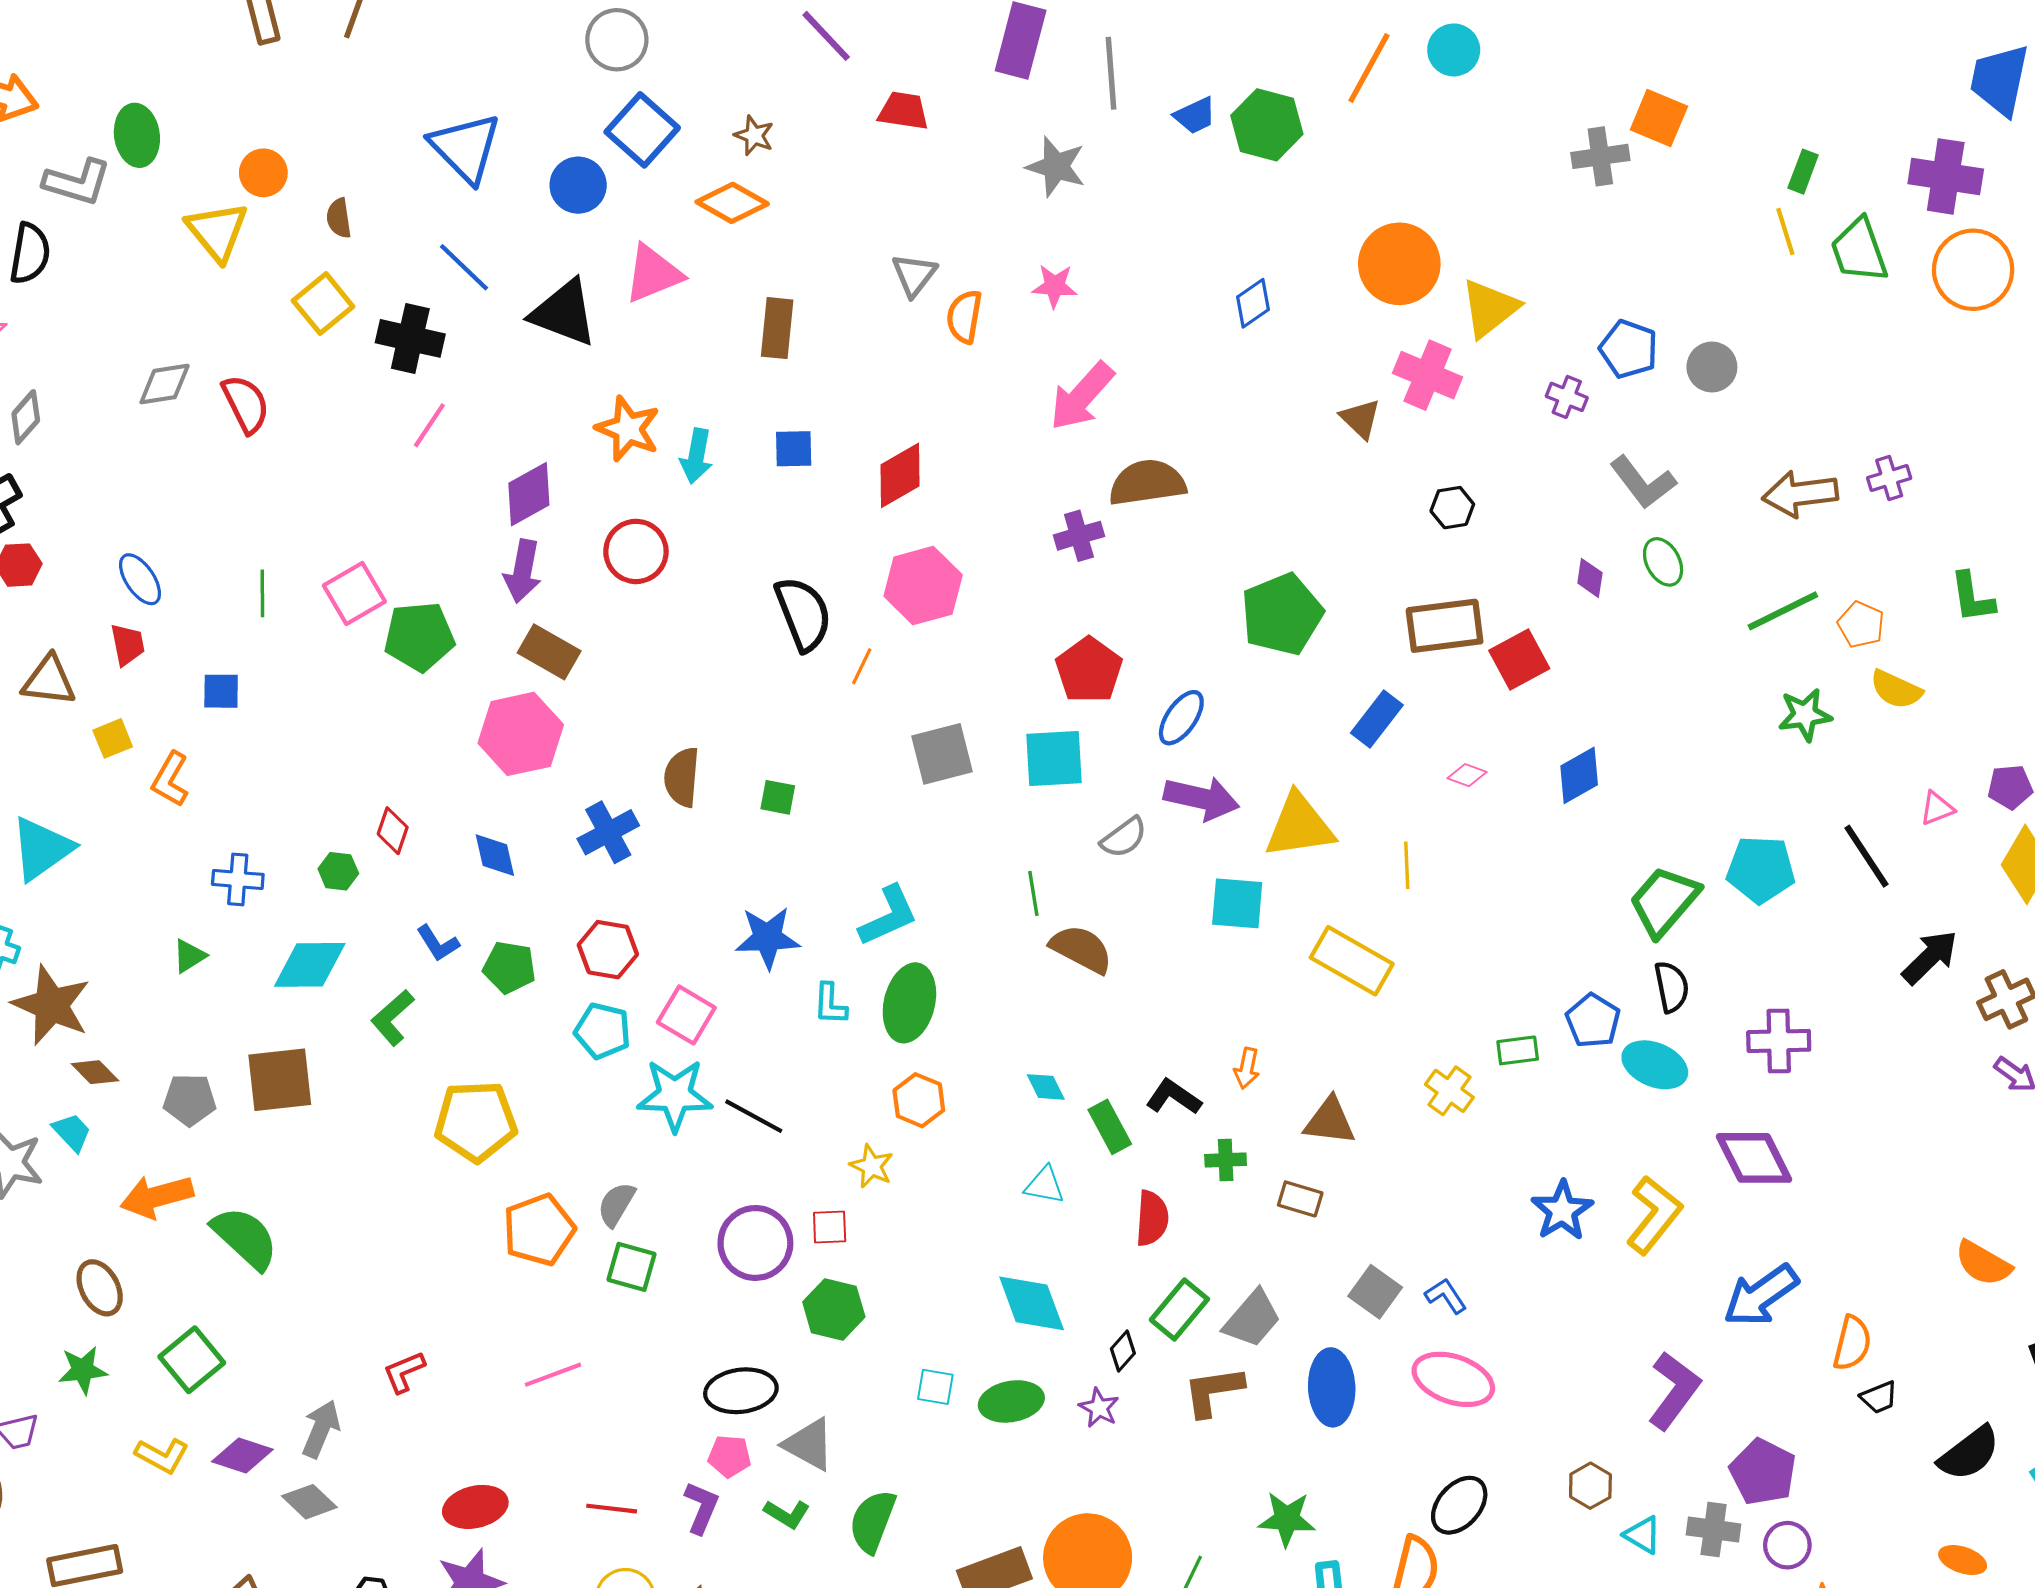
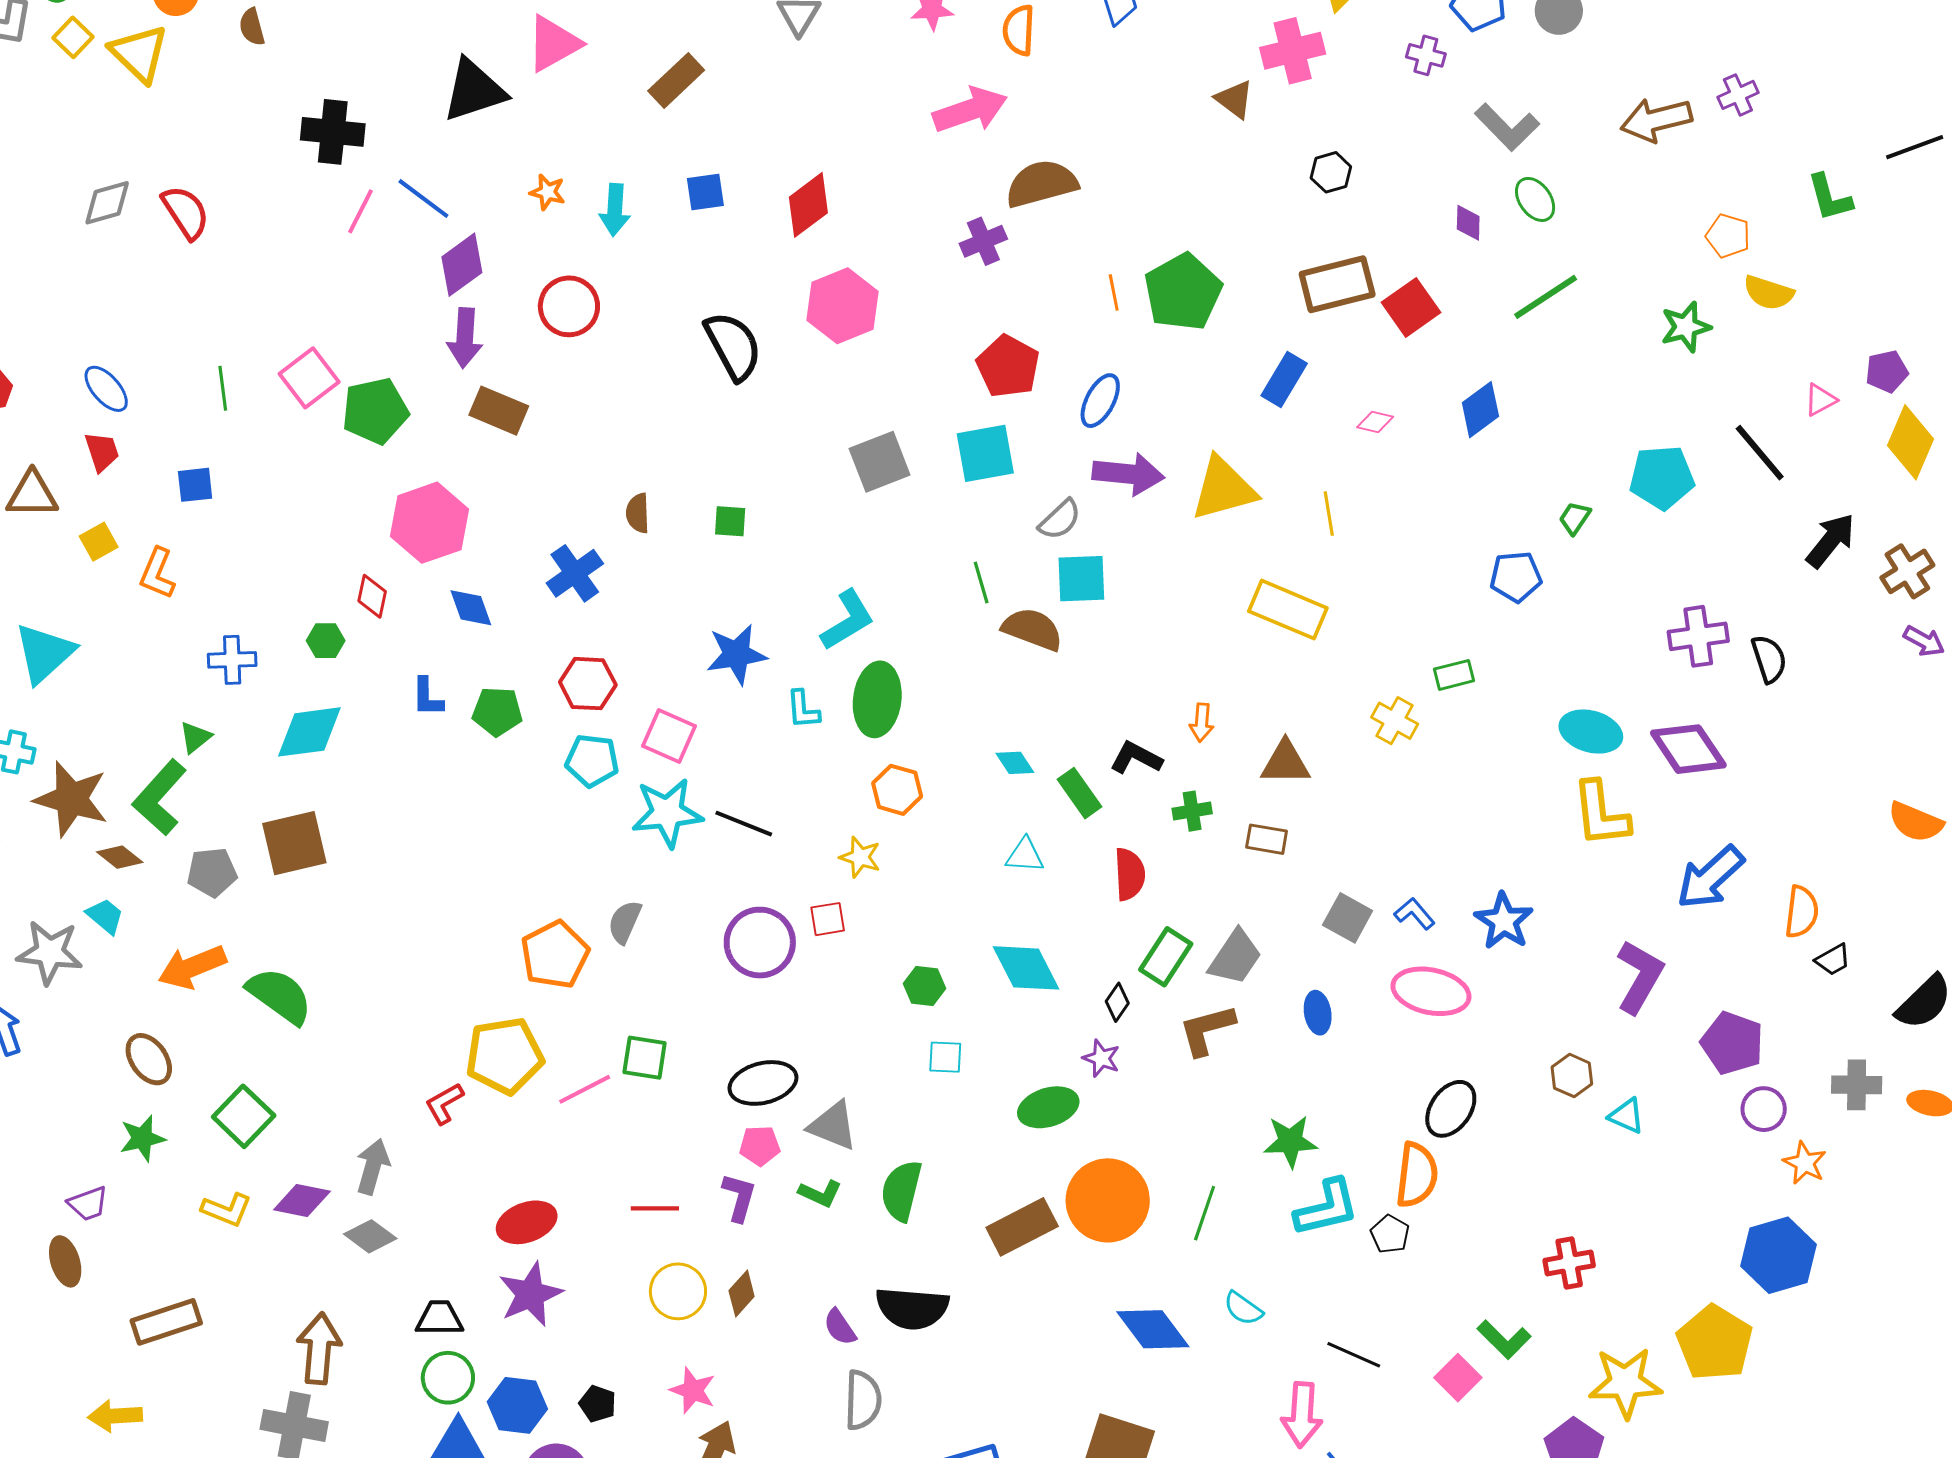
blue line: (464, 267) -> (423, 198), moved
yellow square: (323, 304) -> (73, 37), moved, size x0.7
black triangle: (564, 313) -> (474, 90), turned -32
orange semicircle: (964, 317) -> (1019, 30), moved
brown rectangle: (777, 328) -> (676, 80), turned 48
pink cross: (1428, 375) -> (1293, 51), turned -30
pink arrow: (1082, 396) -> (970, 110), turned -144
orange star: (628, 429) -> (547, 192), size x0.6
green line: (1783, 611) -> (1546, 297), moved
orange line: (862, 666) -> (1114, 292), moved, turned -30
pink hexagon: (521, 734) -> (430, 523), moved
brown semicircle: (682, 777) -> (638, 513), size x0.7
green trapezoid: (1664, 901) -> (1575, 518), size x0.5
cyan square: (1237, 903) -> (1081, 579), moved
blue L-shape: (438, 943) -> (427, 697), turned 39
black semicircle: (1672, 987) -> (1769, 659), moved
green L-shape: (393, 1018) -> (160, 797), moved, size x1.4
blue pentagon: (1593, 1021) -> (1516, 577), moved, turned -30
cyan ellipse: (1655, 1065) -> (1591, 732), moved
yellow pentagon: (476, 1121) -> (505, 1056), moved
blue star: (1562, 1211) -> (1504, 921), moved
yellow L-shape: (1654, 1215) -> (1601, 814), turned 142
green square: (631, 1267) -> (645, 1058), moved
green hexagon: (834, 1309) -> (924, 986), moved, size x0.7
blue ellipse: (1332, 1387) -> (1318, 1013), size x0.6
green ellipse: (1011, 1401) -> (1048, 1107), moved
gray cross: (1714, 1529) -> (1857, 1085), moved

